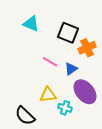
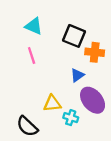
orange cross: (87, 48) -> (95, 52), turned 30
pink line: (50, 62) -> (32, 56), moved, turned 42

